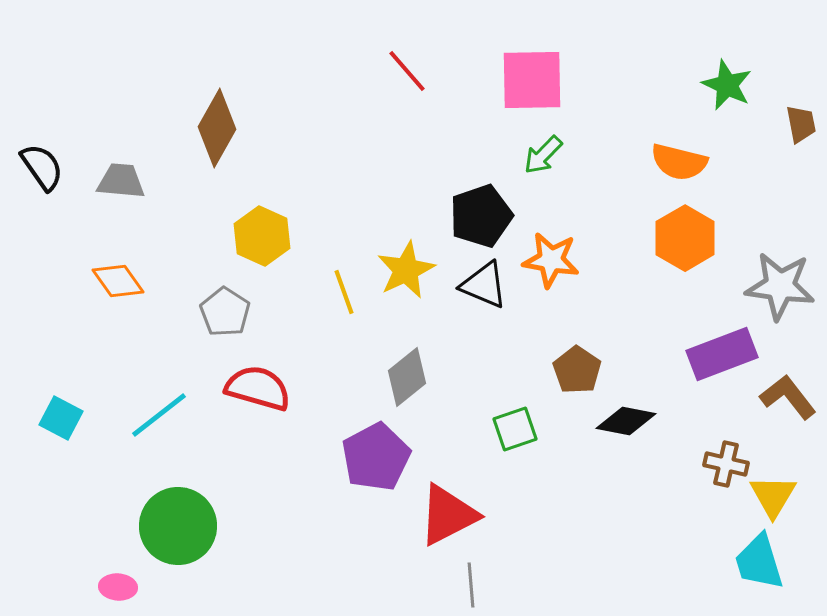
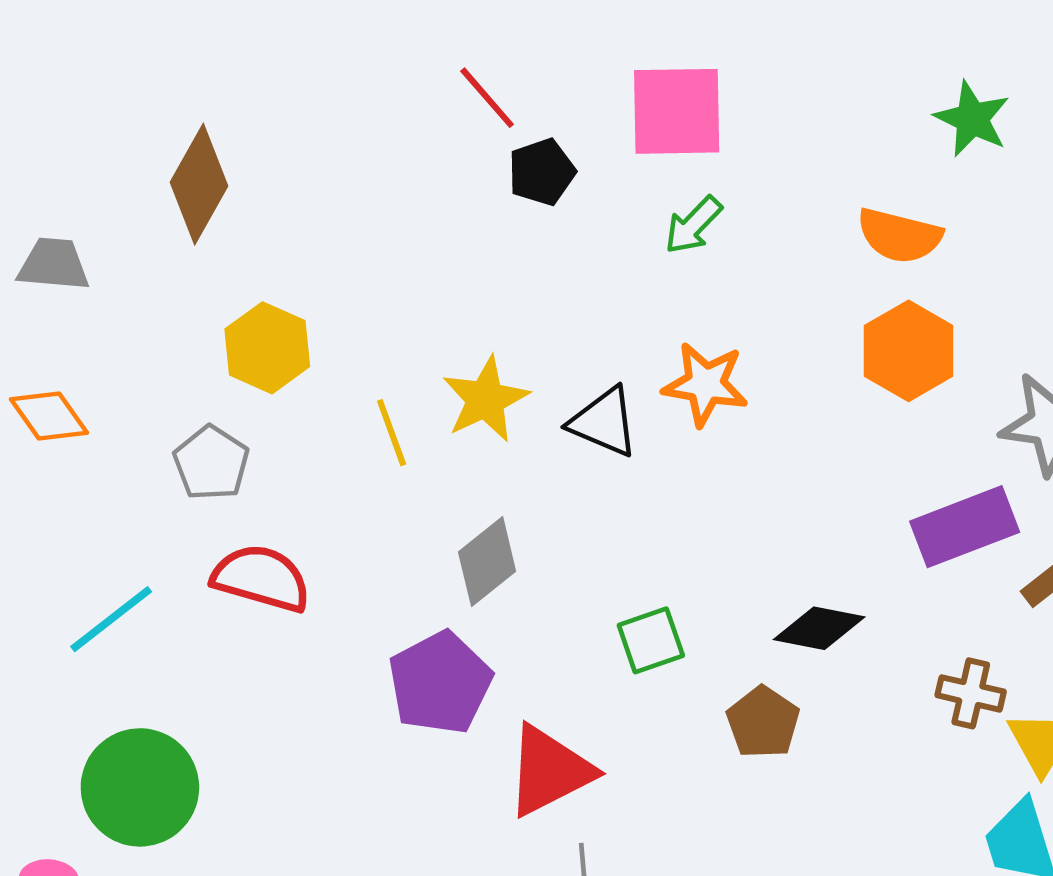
black pentagon: (481, 216) -> (542, 172), moved, size x0.7
brown pentagon: (577, 370) -> (763, 722), moved

